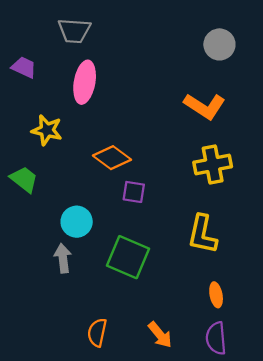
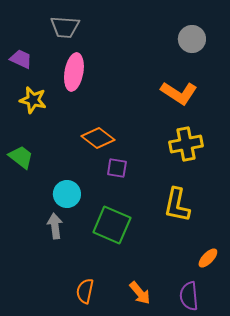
yellow star: (47, 130) -> (33, 100), moved
orange ellipse: (216, 295) -> (208, 258), moved, turned 55

